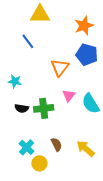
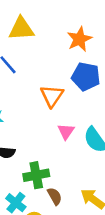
green cross: (44, 108) -> (36, 175), moved

